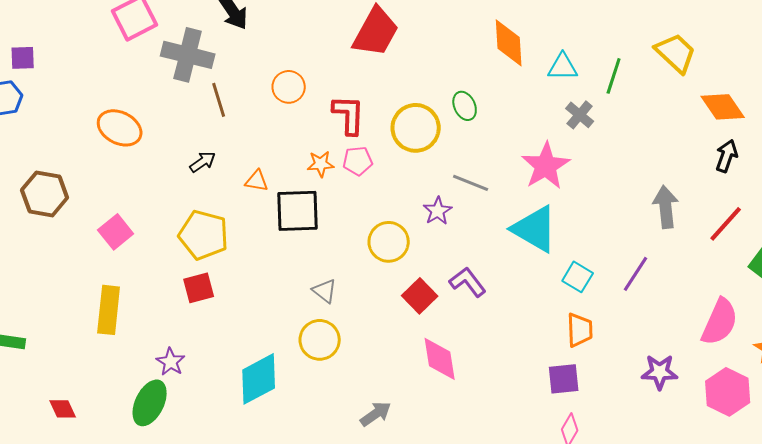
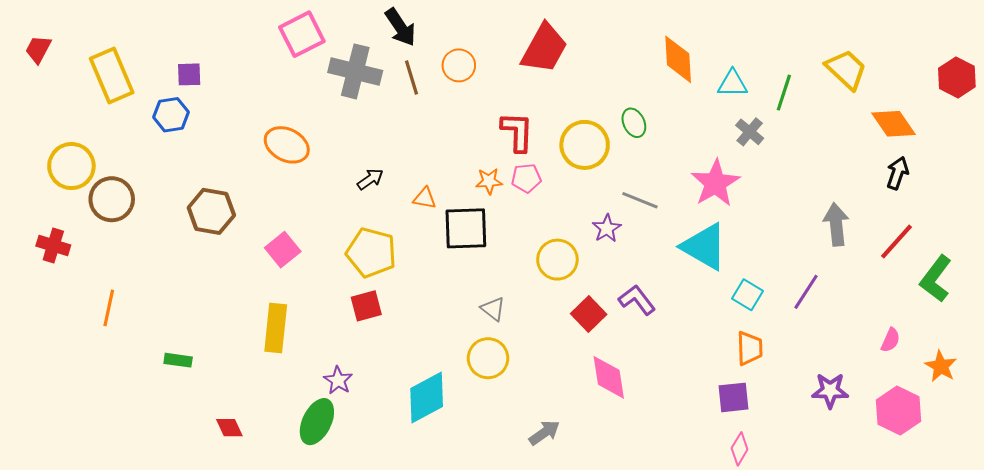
orange circle: (289, 87) -> (459, 65), moved
brown line: (219, 100) -> (412, 77), moved
pink semicircle: (720, 322) -> (890, 340), size x0.5

